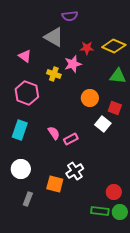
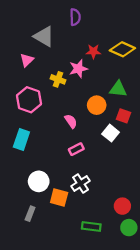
purple semicircle: (70, 16) -> (75, 17), turned -84
gray triangle: (54, 37) -> (44, 36), moved
pink triangle: (25, 56) -> (27, 60), turned 40
green triangle: (118, 76) -> (118, 89), moved
pink semicircle: (54, 133) -> (71, 121), moved
white circle: (21, 169) -> (39, 181), moved
green rectangle: (100, 211) -> (91, 226), moved

